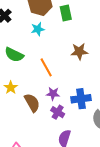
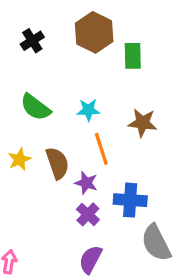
cyan star: (38, 29) -> (88, 110), moved
orange line: (46, 67) -> (101, 149), moved
brown semicircle: (32, 103) -> (57, 163), moved

